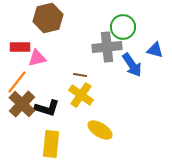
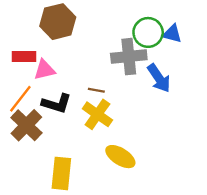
blue triangle: (155, 50) -> (172, 34), moved
black L-shape: (47, 108) -> (57, 104), moved

